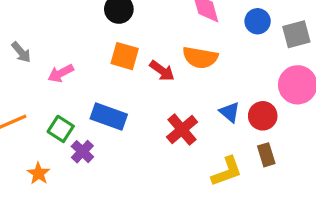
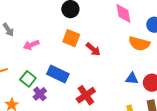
orange semicircle: (200, 57) -> (139, 44), moved
blue triangle: (230, 112) -> (132, 79), turned -40
red cross: (182, 130) -> (86, 95), moved

